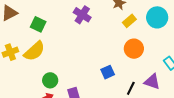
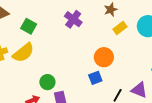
orange circle: (134, 49) -> (104, 57), moved
green circle: (50, 80) -> (47, 82), moved

